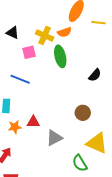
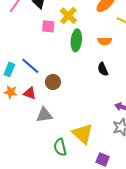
orange semicircle: (64, 32) -> (105, 41), moved
black semicircle: (95, 75) -> (103, 69), turned 96
blue line: (20, 79) -> (30, 66), moved
brown circle: (83, 113) -> (53, 82), moved

